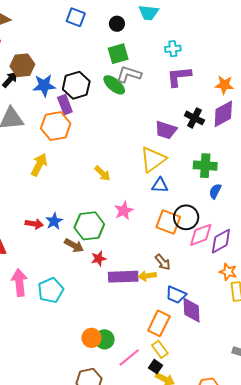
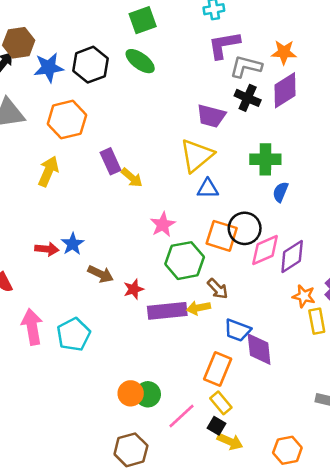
gray L-shape: (129, 74) -> (246, 67), moved
purple rectangle: (65, 105) -> (110, 161), moved
green hexagon: (89, 226) -> (185, 261), moved

